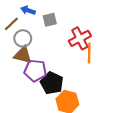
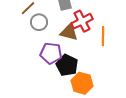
red cross: (80, 38) -> (82, 21), moved
brown triangle: (23, 55) -> (69, 32), moved

